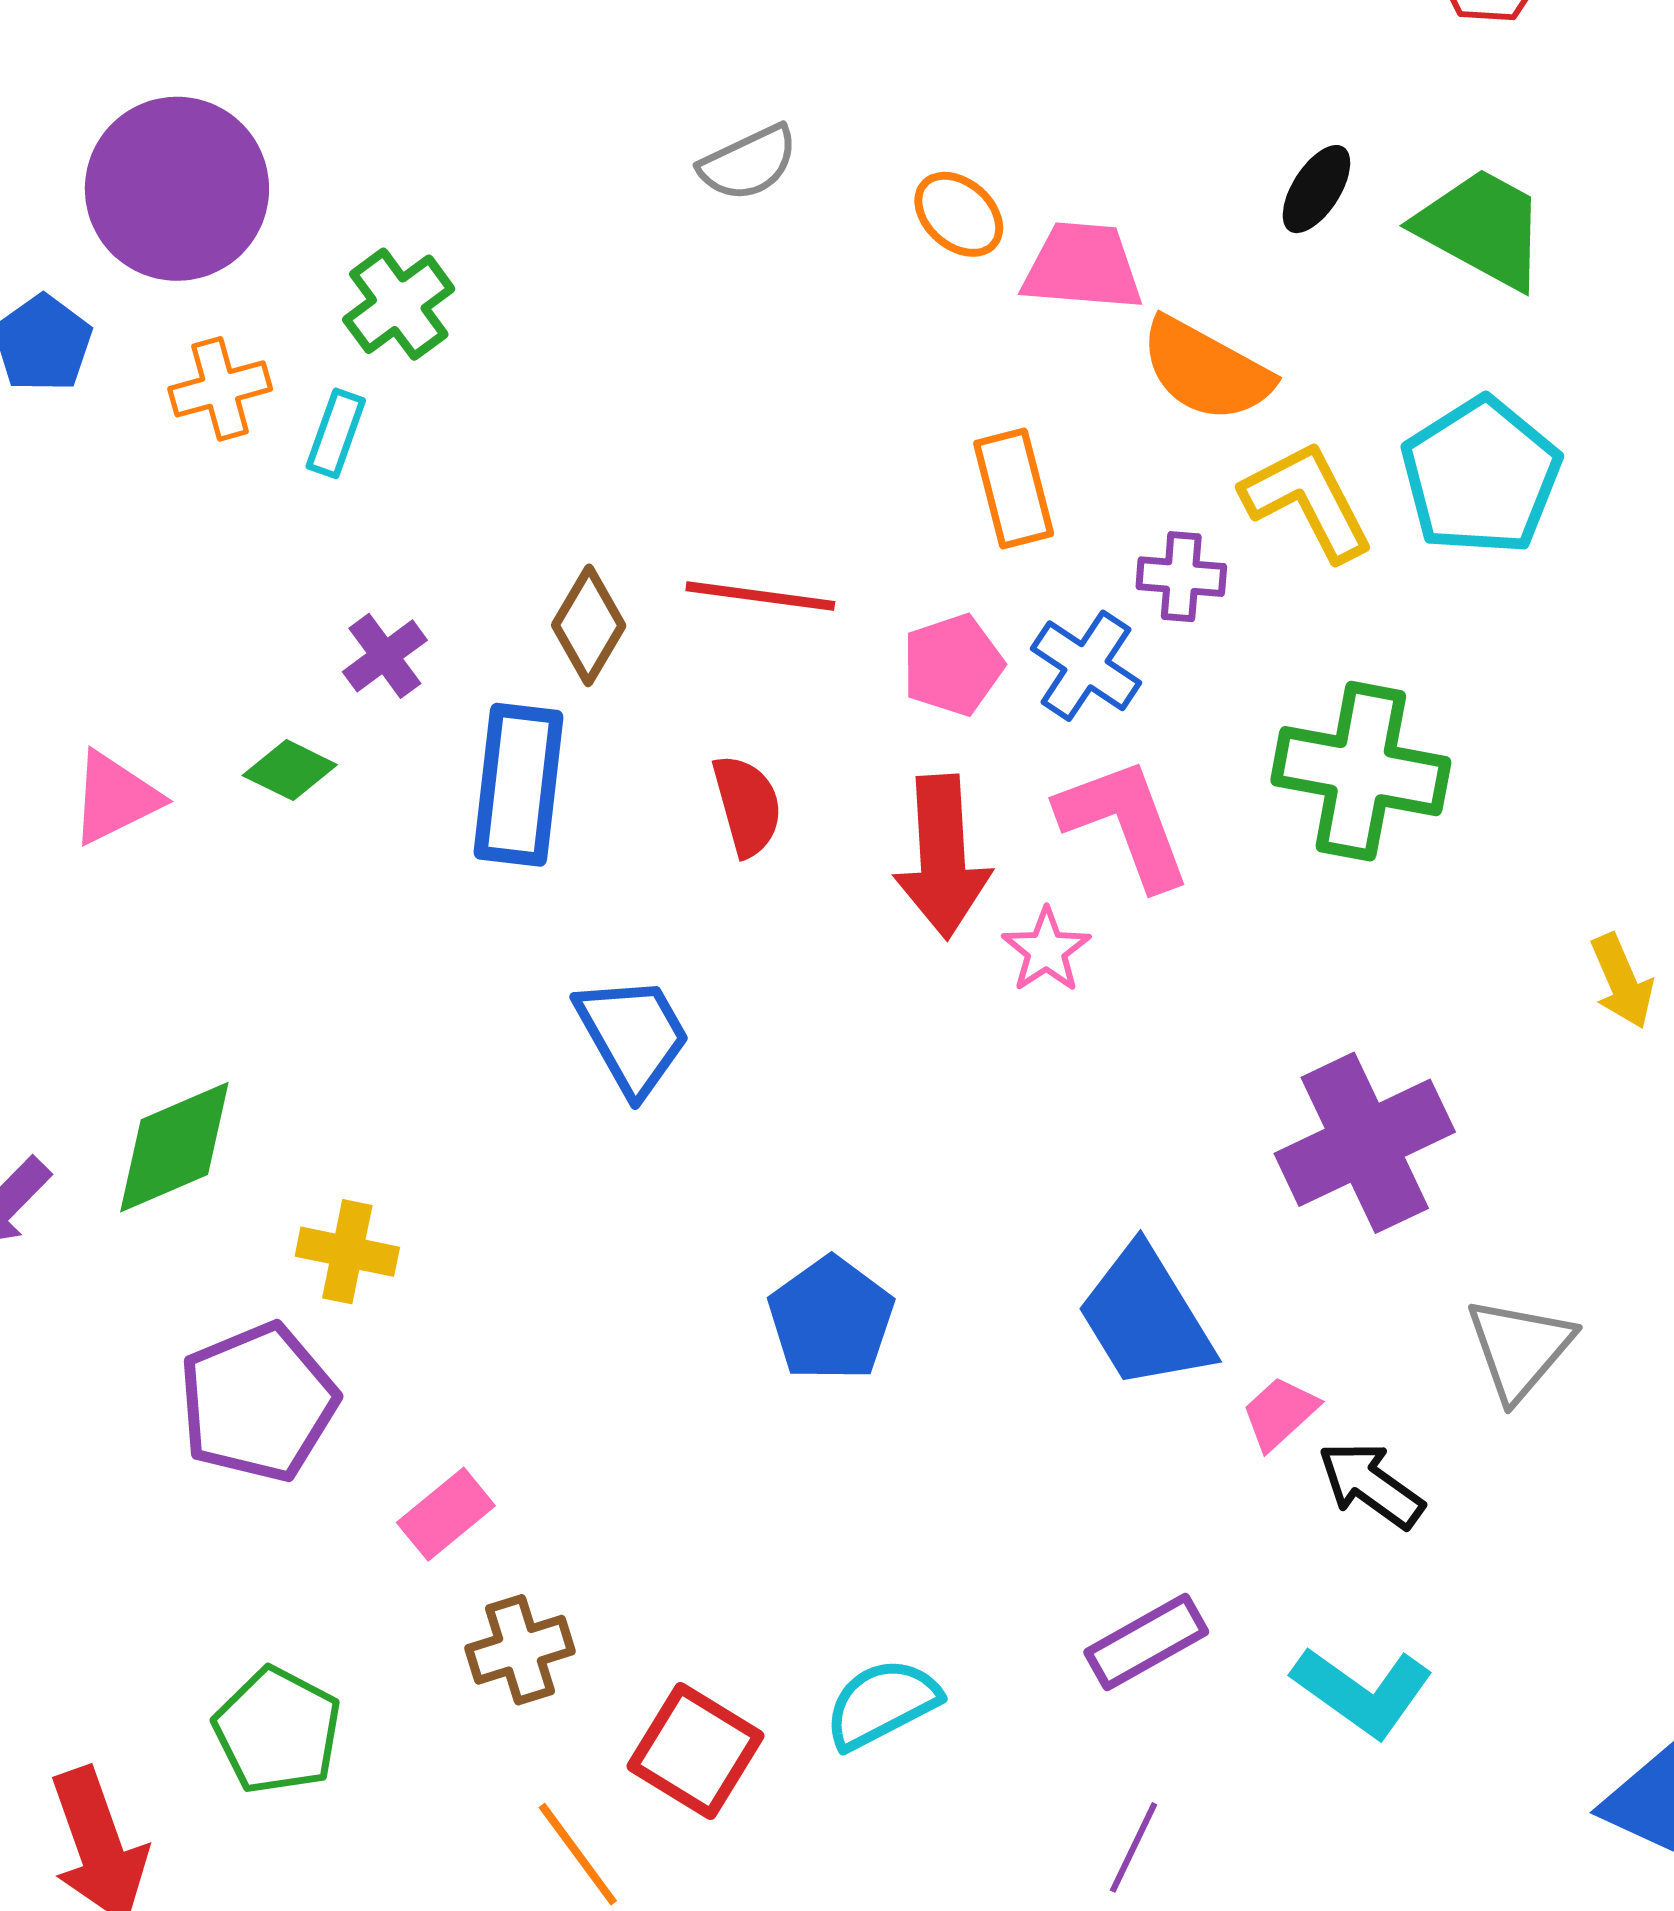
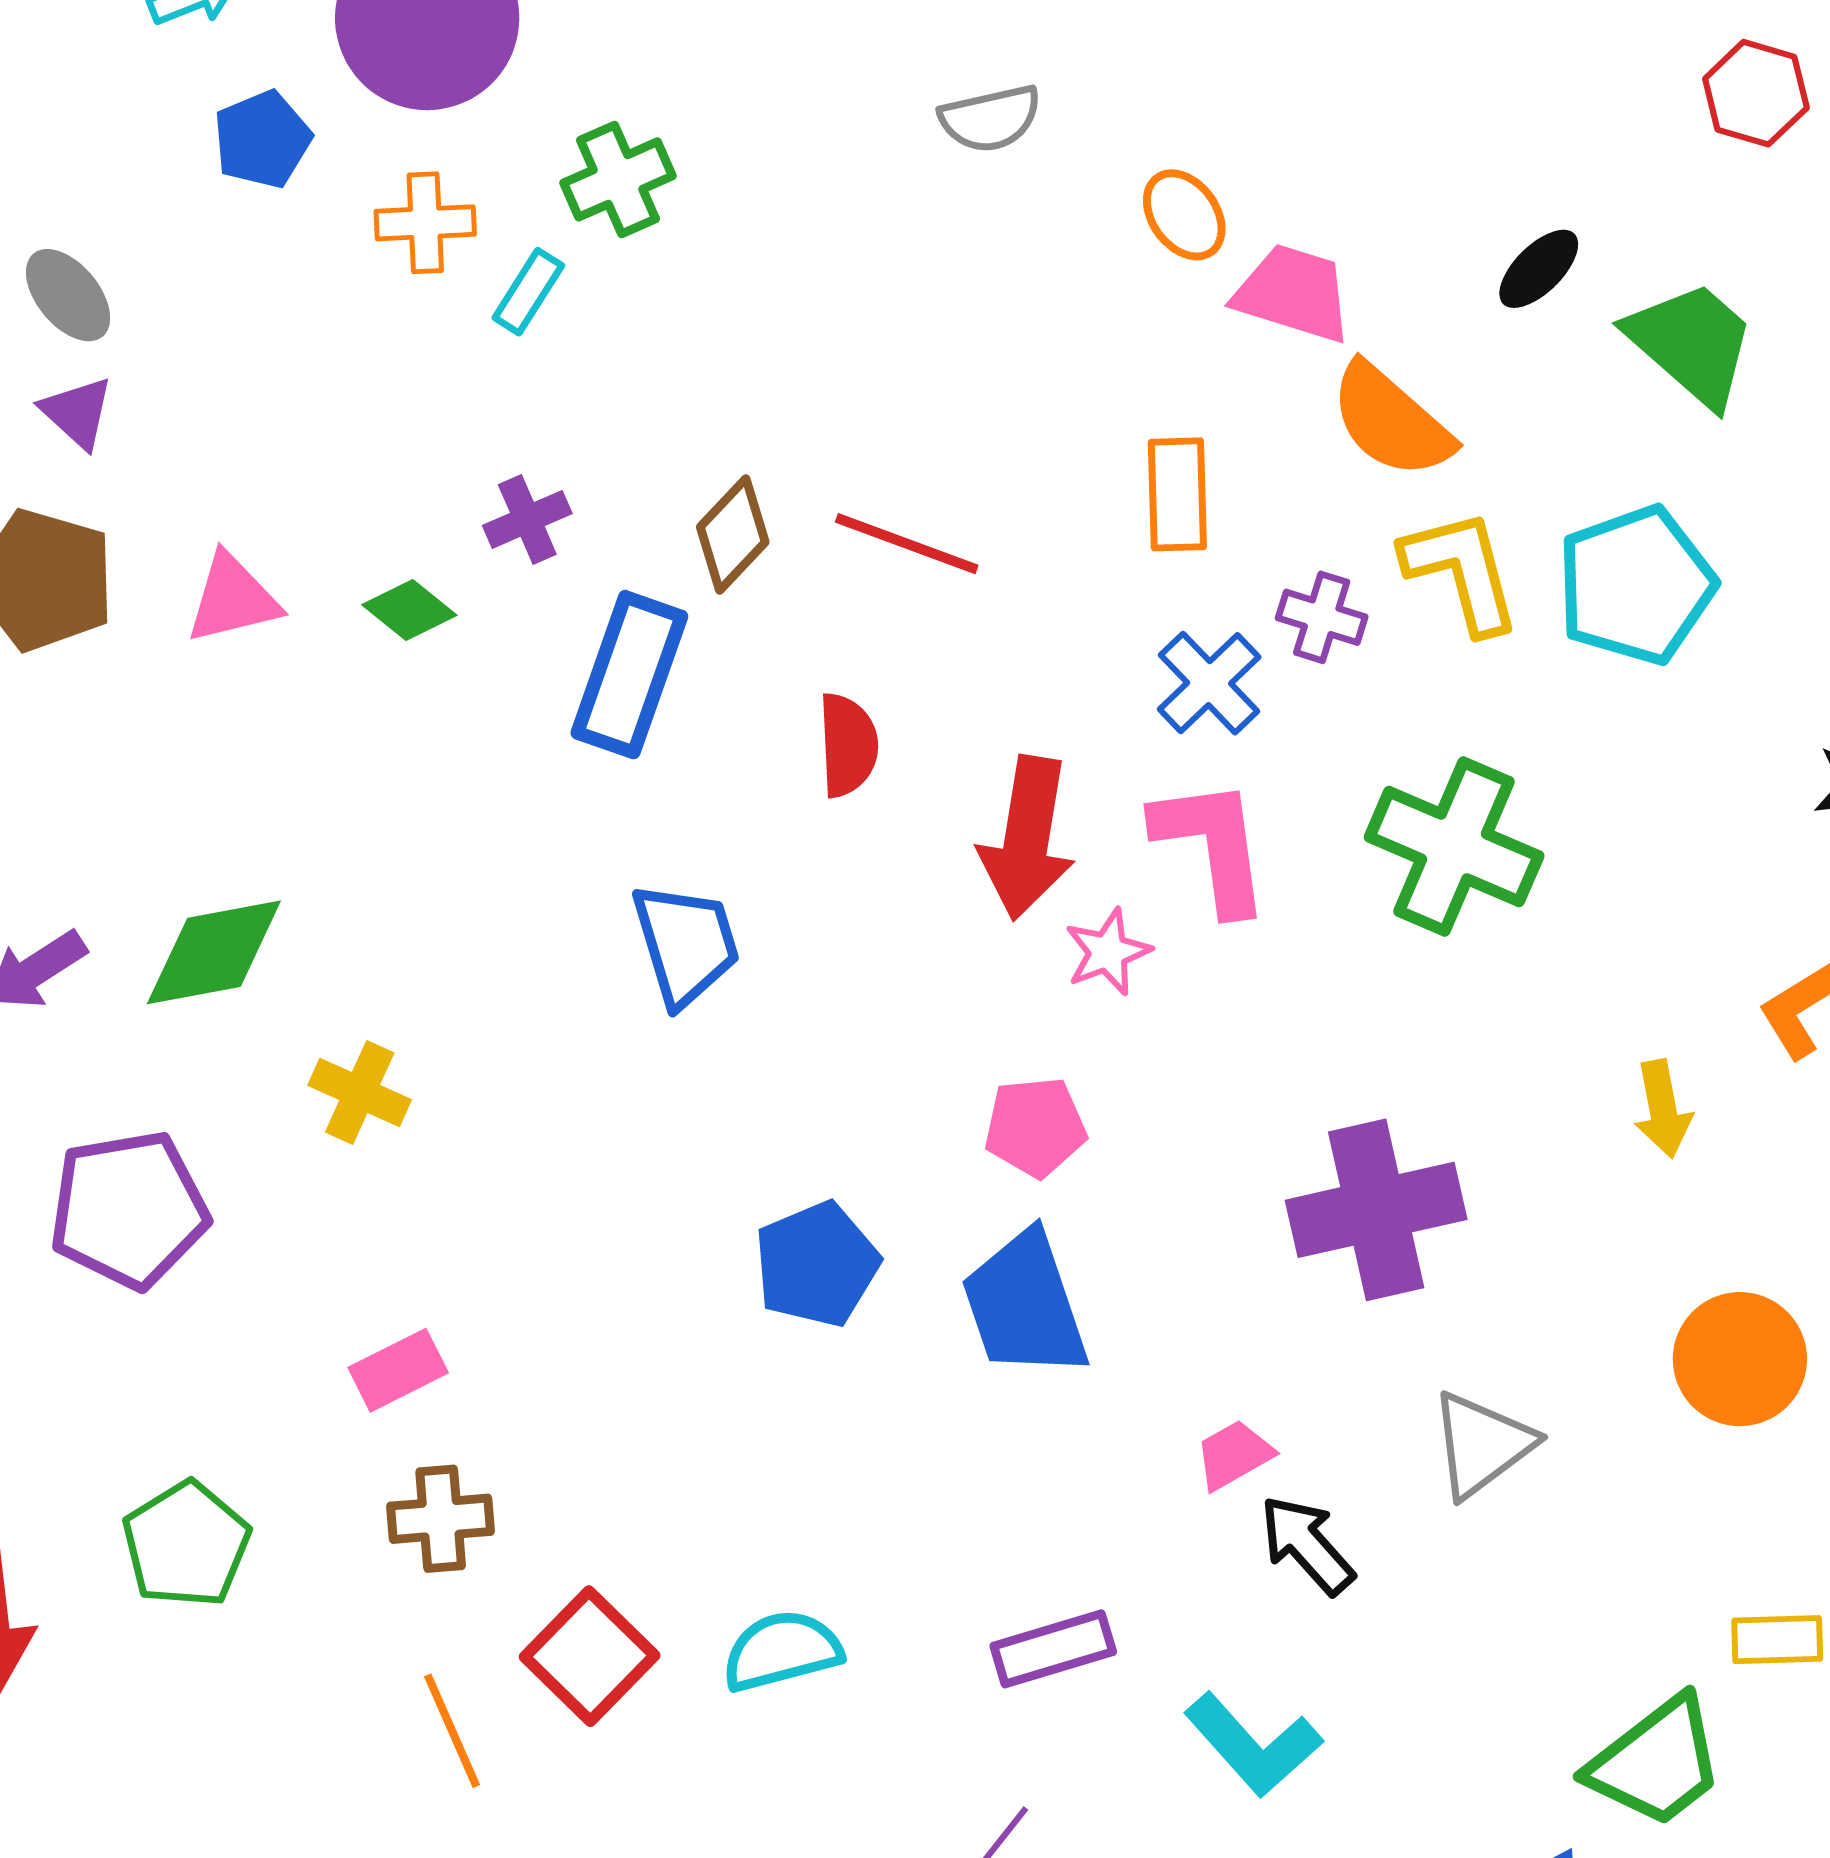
pink pentagon: (953, 665) -> (1035, 1127), moved
blue trapezoid: (1145, 1317) -> (1025, 1305), moved
purple pentagon: (258, 1402) -> (129, 1210), moved

